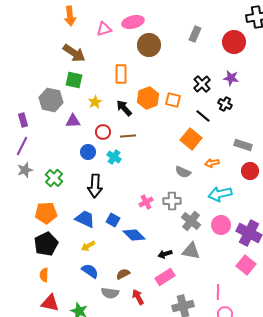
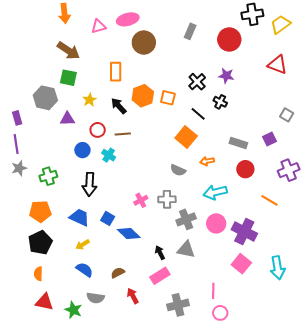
purple line: (22, 146) -> (16, 144), turned -36
green cross: (54, 178) -> (48, 176), turned 30
gray cross: (191, 221) -> (186, 219), turned 30
black arrow: (165, 254) -> (160, 253), turned 80
gray semicircle: (110, 293) -> (96, 298), moved

